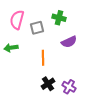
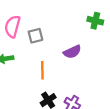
green cross: (59, 18) -> (95, 21), moved

